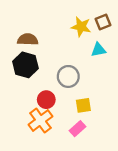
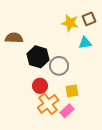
brown semicircle: (28, 39) -> (14, 38), moved
black hexagon: (25, 65) -> (38, 57), moved
orange cross: (40, 121) -> (48, 104), moved

